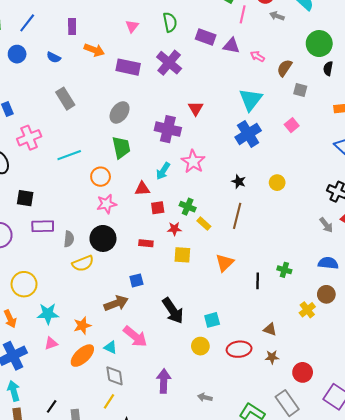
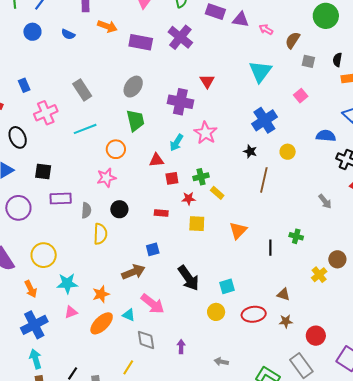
black semicircle: (328, 68) -> (337, 60), moved
gray rectangle: (65, 99) -> (82, 90), moved
blue cross: (248, 134) -> (264, 120), moved
pink star: (107, 204) -> (106, 178), moved
green cross: (188, 207) -> (201, 177), turned -35
brown line: (237, 216) -> (264, 180), moved
gray arrow: (326, 225) -> (325, 201), moved
black circle: (103, 238) -> (119, 209), size x0.7
yellow semicircle: (83, 263) -> (100, 234), turned -65
blue semicircle: (328, 263) -> (326, 136), moved
gray diamond: (115, 376) -> (146, 340), moved
purple arrow: (164, 381) -> (181, 347), size x0.6

